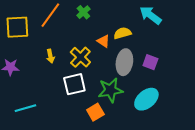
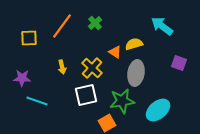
yellow square: (17, 27) -> (29, 38), size x0.7
purple square: (150, 62) -> (179, 63), moved
cyan line: (25, 108) -> (37, 101), moved, turned 35

